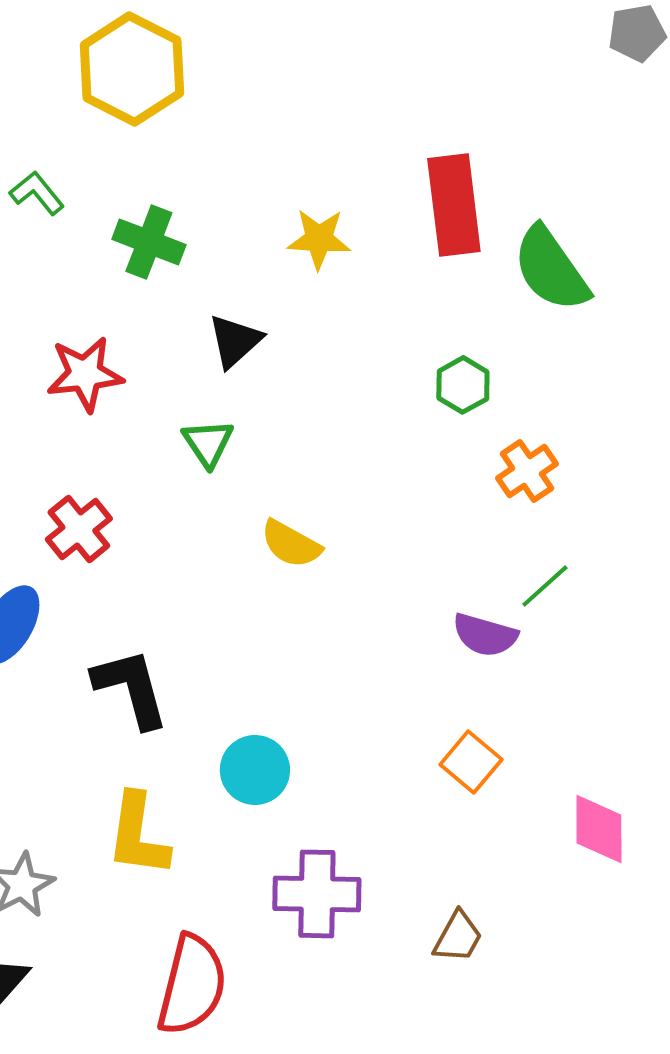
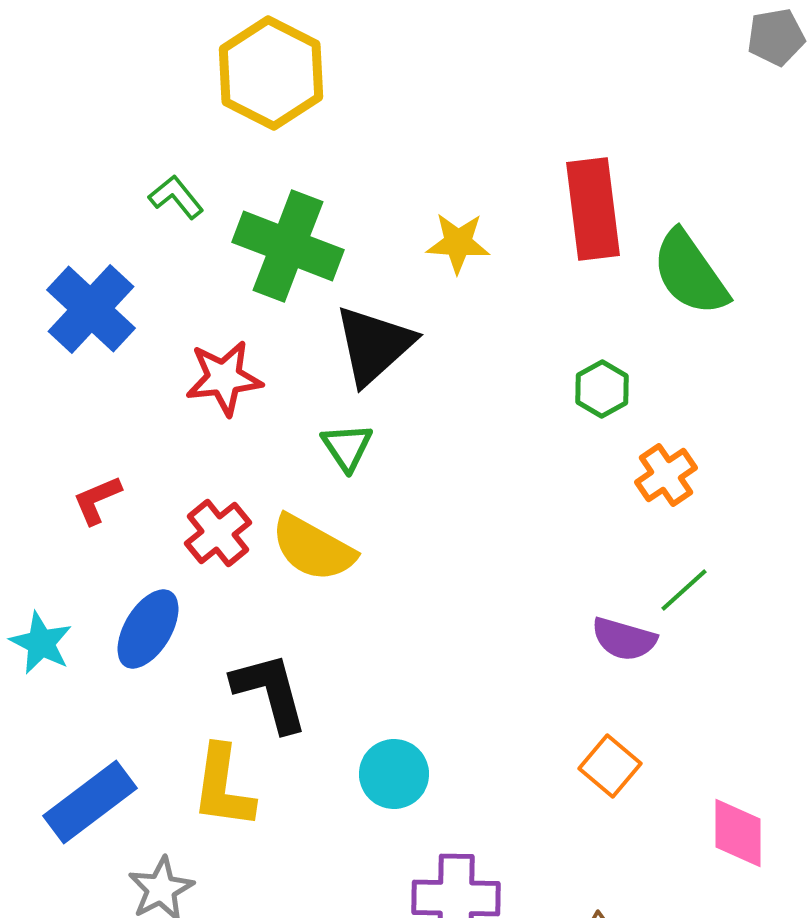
green cross: (149, 242) -> (288, 246), size x1.5
black triangle: (235, 341) -> (374, 345), size x1.5
yellow semicircle: (291, 544) -> (313, 548), moved, size x1.4
yellow L-shape: (138, 835) -> (223, 787), moved

